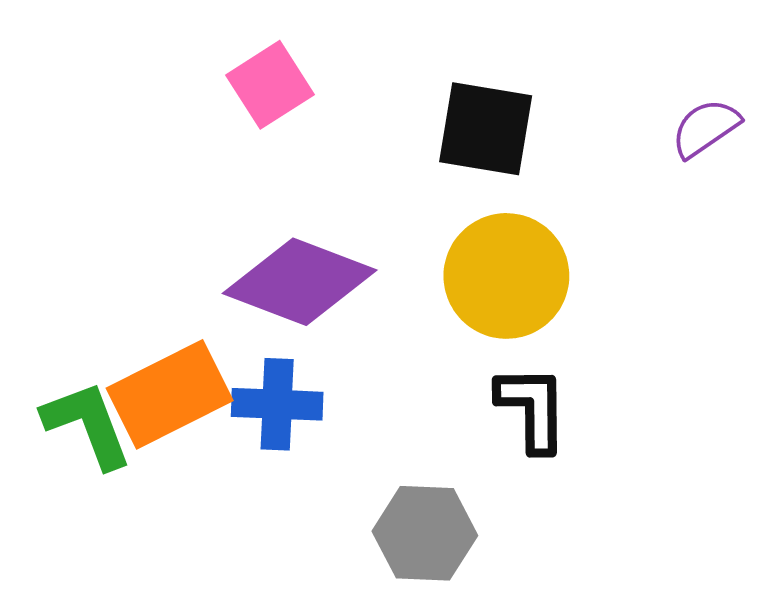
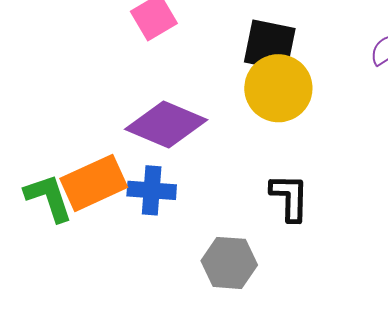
yellow circle: (506, 276) -> (278, 88), moved

